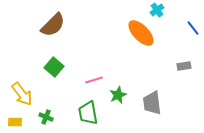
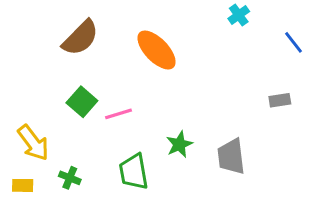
orange ellipse: (141, 33) -> (157, 50), moved
pink line: (94, 80) -> (118, 114), moved

